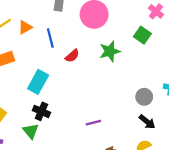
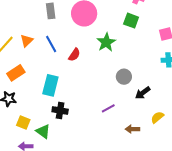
gray circle: (144, 97) -> (124, 77), moved
black arrow: (147, 122) -> (143, 93), moved, turned 119
green triangle: (31, 131) -> (43, 131), moved

